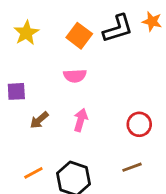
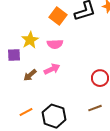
yellow star: (26, 33) -> (30, 40), moved
pink arrow: (81, 120) -> (52, 69), moved, turned 49

